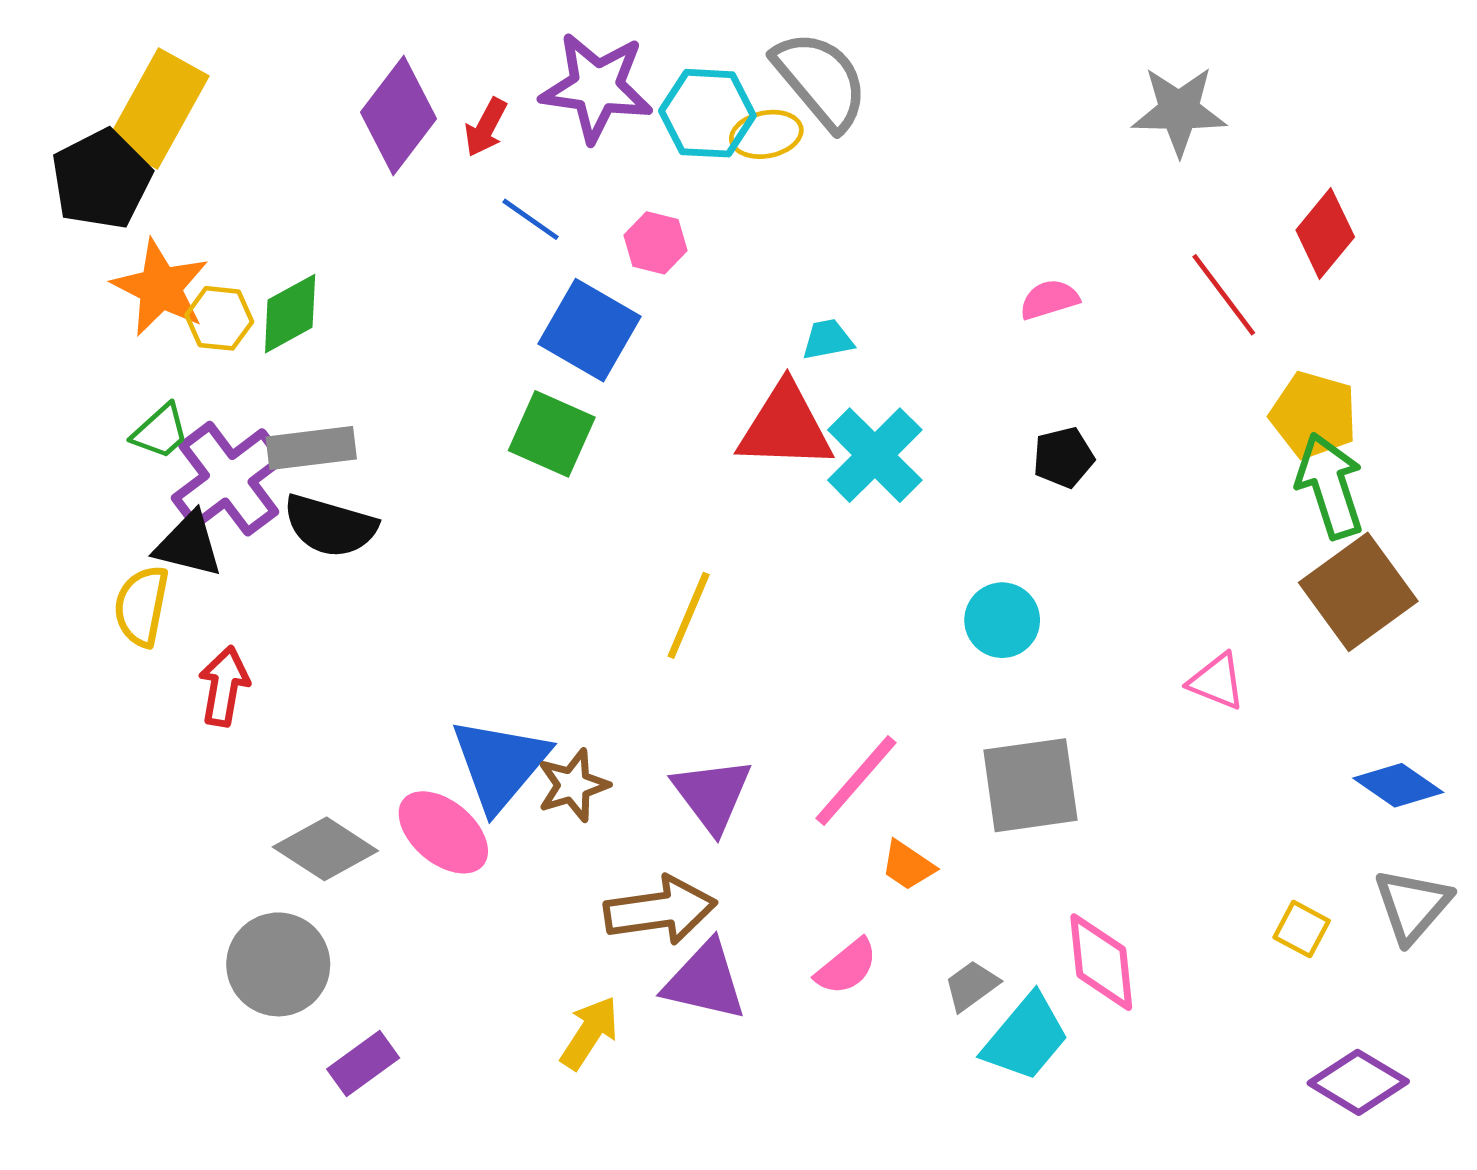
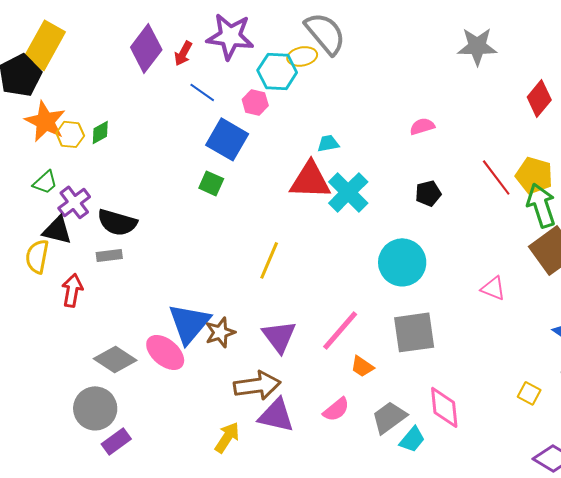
cyan hexagon: (707, 113) -> (277, 71), moved
red line: (1224, 295) -> (496, 177), moved
green diamond: (290, 314) -> (100, 132), size x0.7
green square: (552, 434) -> (211, 183), size x0.7
gray rectangle: (311, 448) -> (109, 255), moved, size x0.7
purple cross: (229, 479) -> (74, 202), size x0.7
cyan circle: (1002, 620) -> (402, 262), size x1.5
gray trapezoid: (971, 986) -> (389, 417), size x1.5
cyan trapezoid: (1026, 1038) -> (412, 439), size x0.7
purple rectangle: (363, 1063) -> (116, 441), moved

